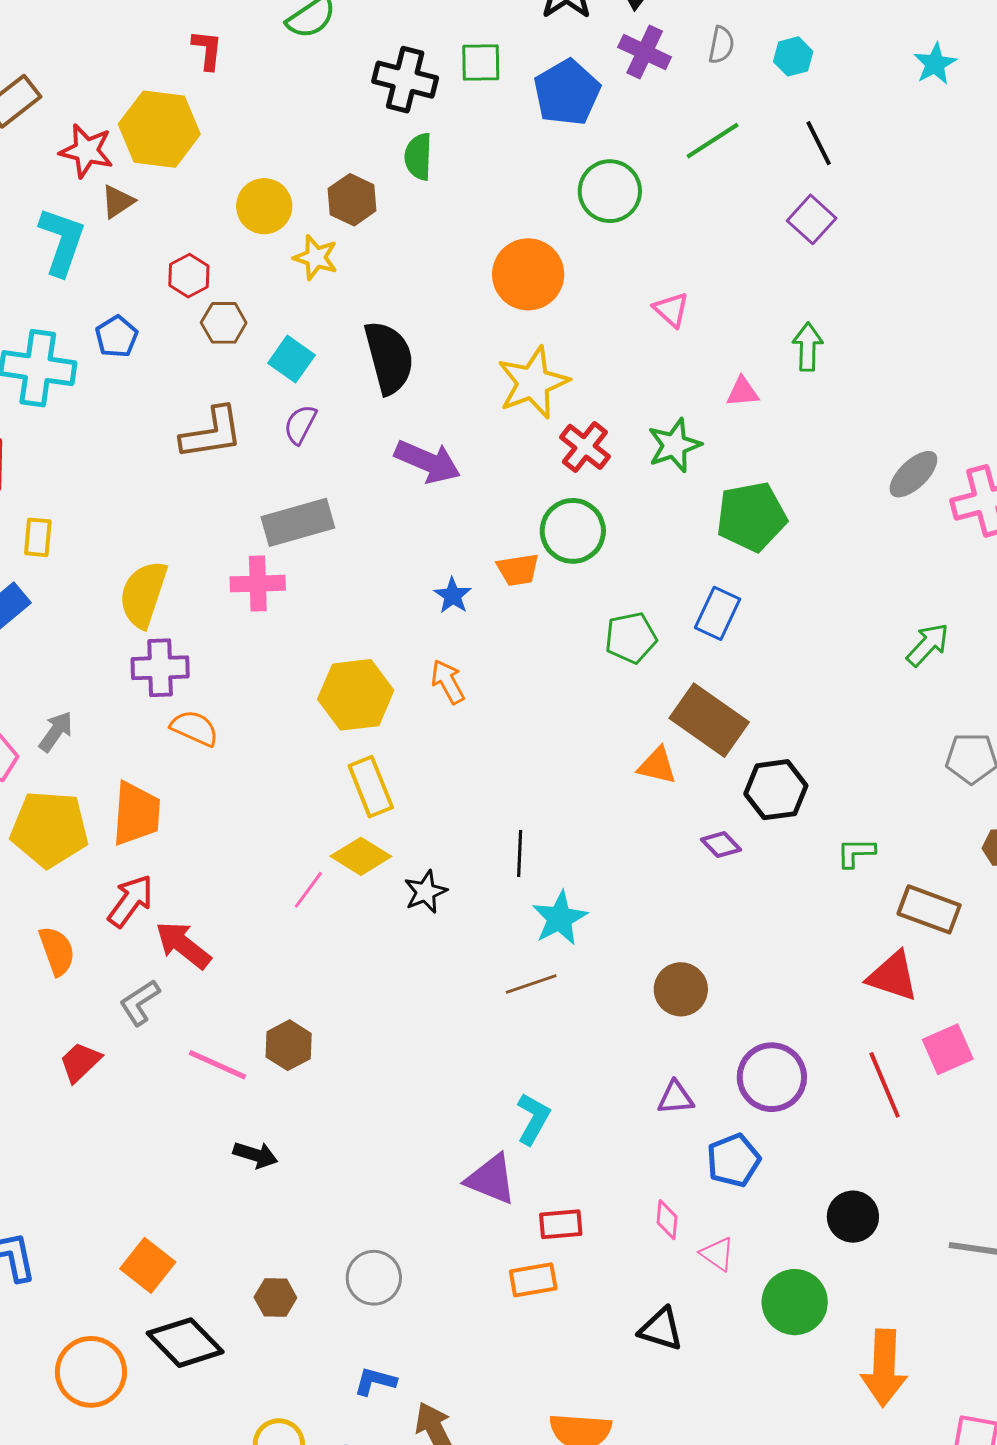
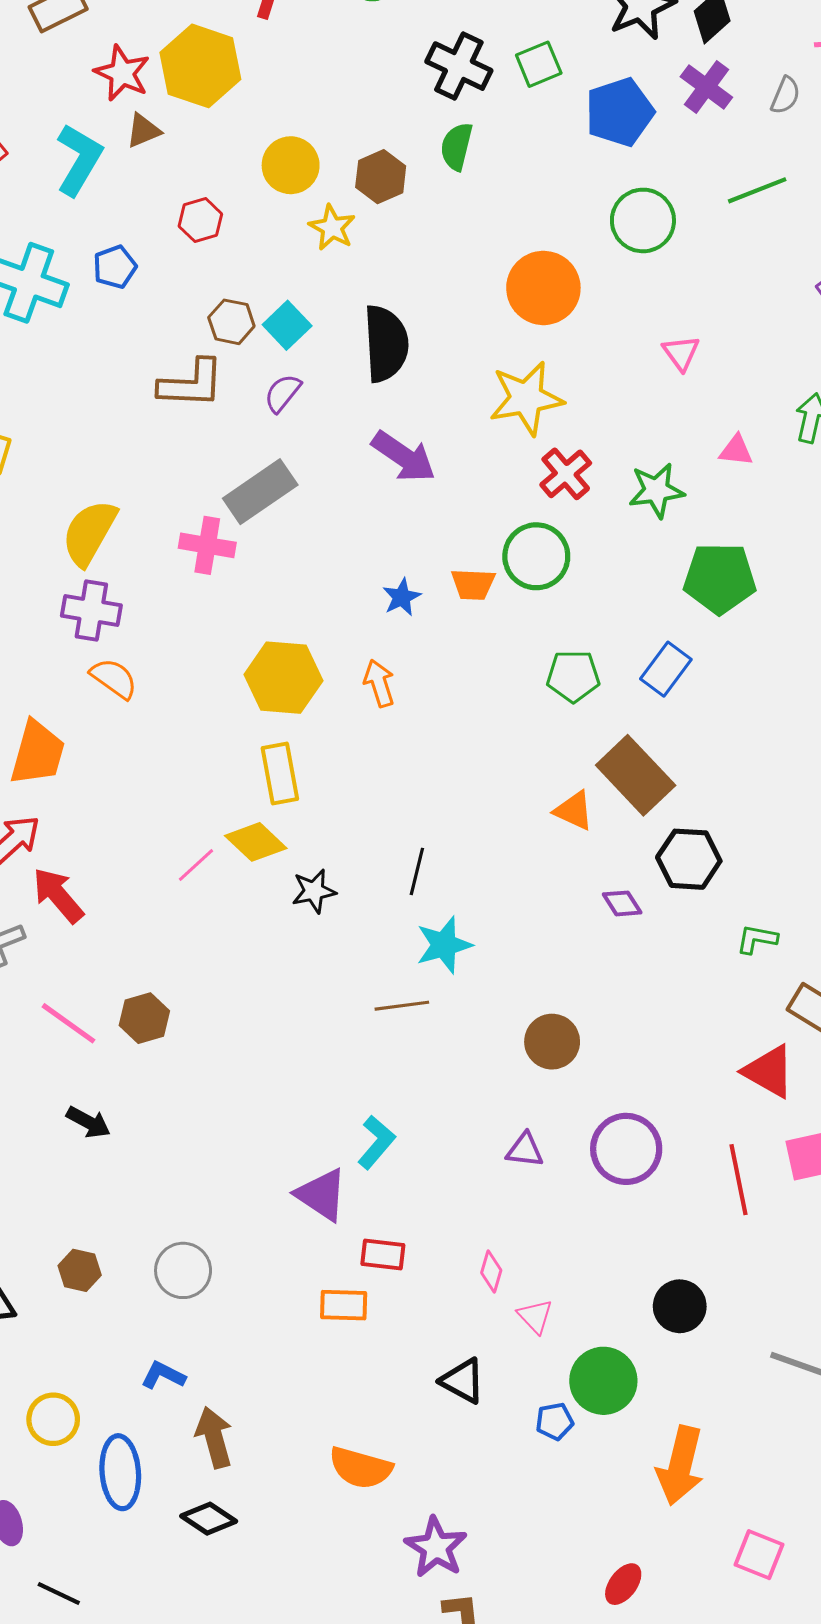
green square: (481, 63) -> (539, 64), turned -33
brown hexagon: (224, 323) -> (231, 322), moved
gray rectangle: (298, 522) -> (260, 492), turned -30
blue pentagon: (733, 1160) -> (555, 1421), moved, size x0.7

